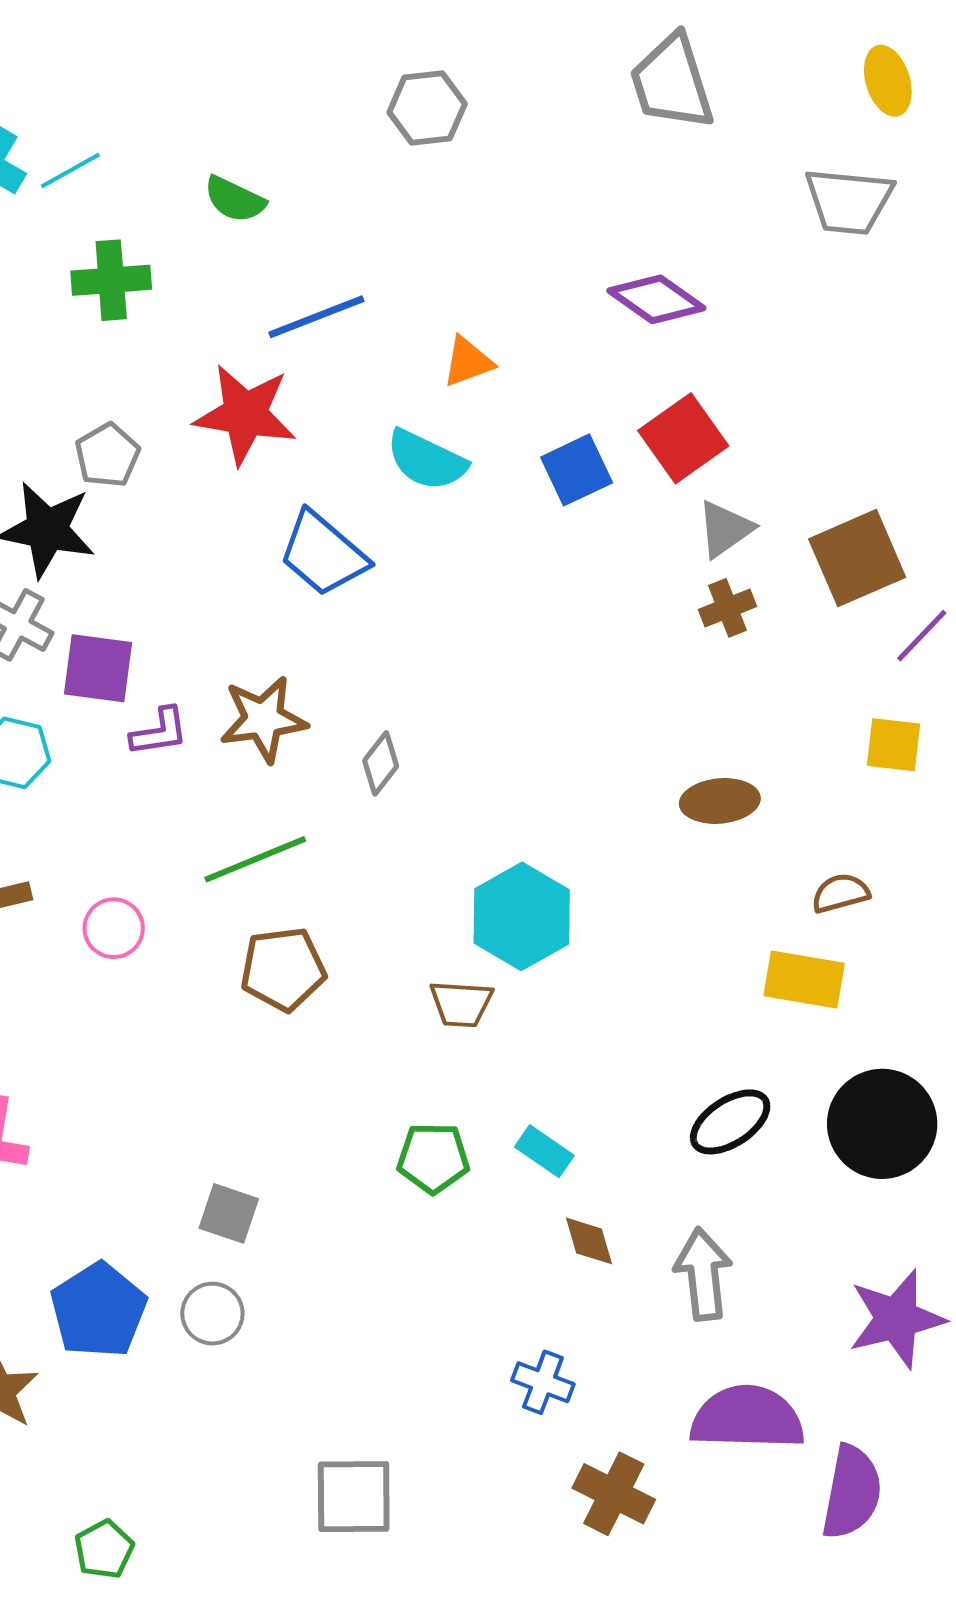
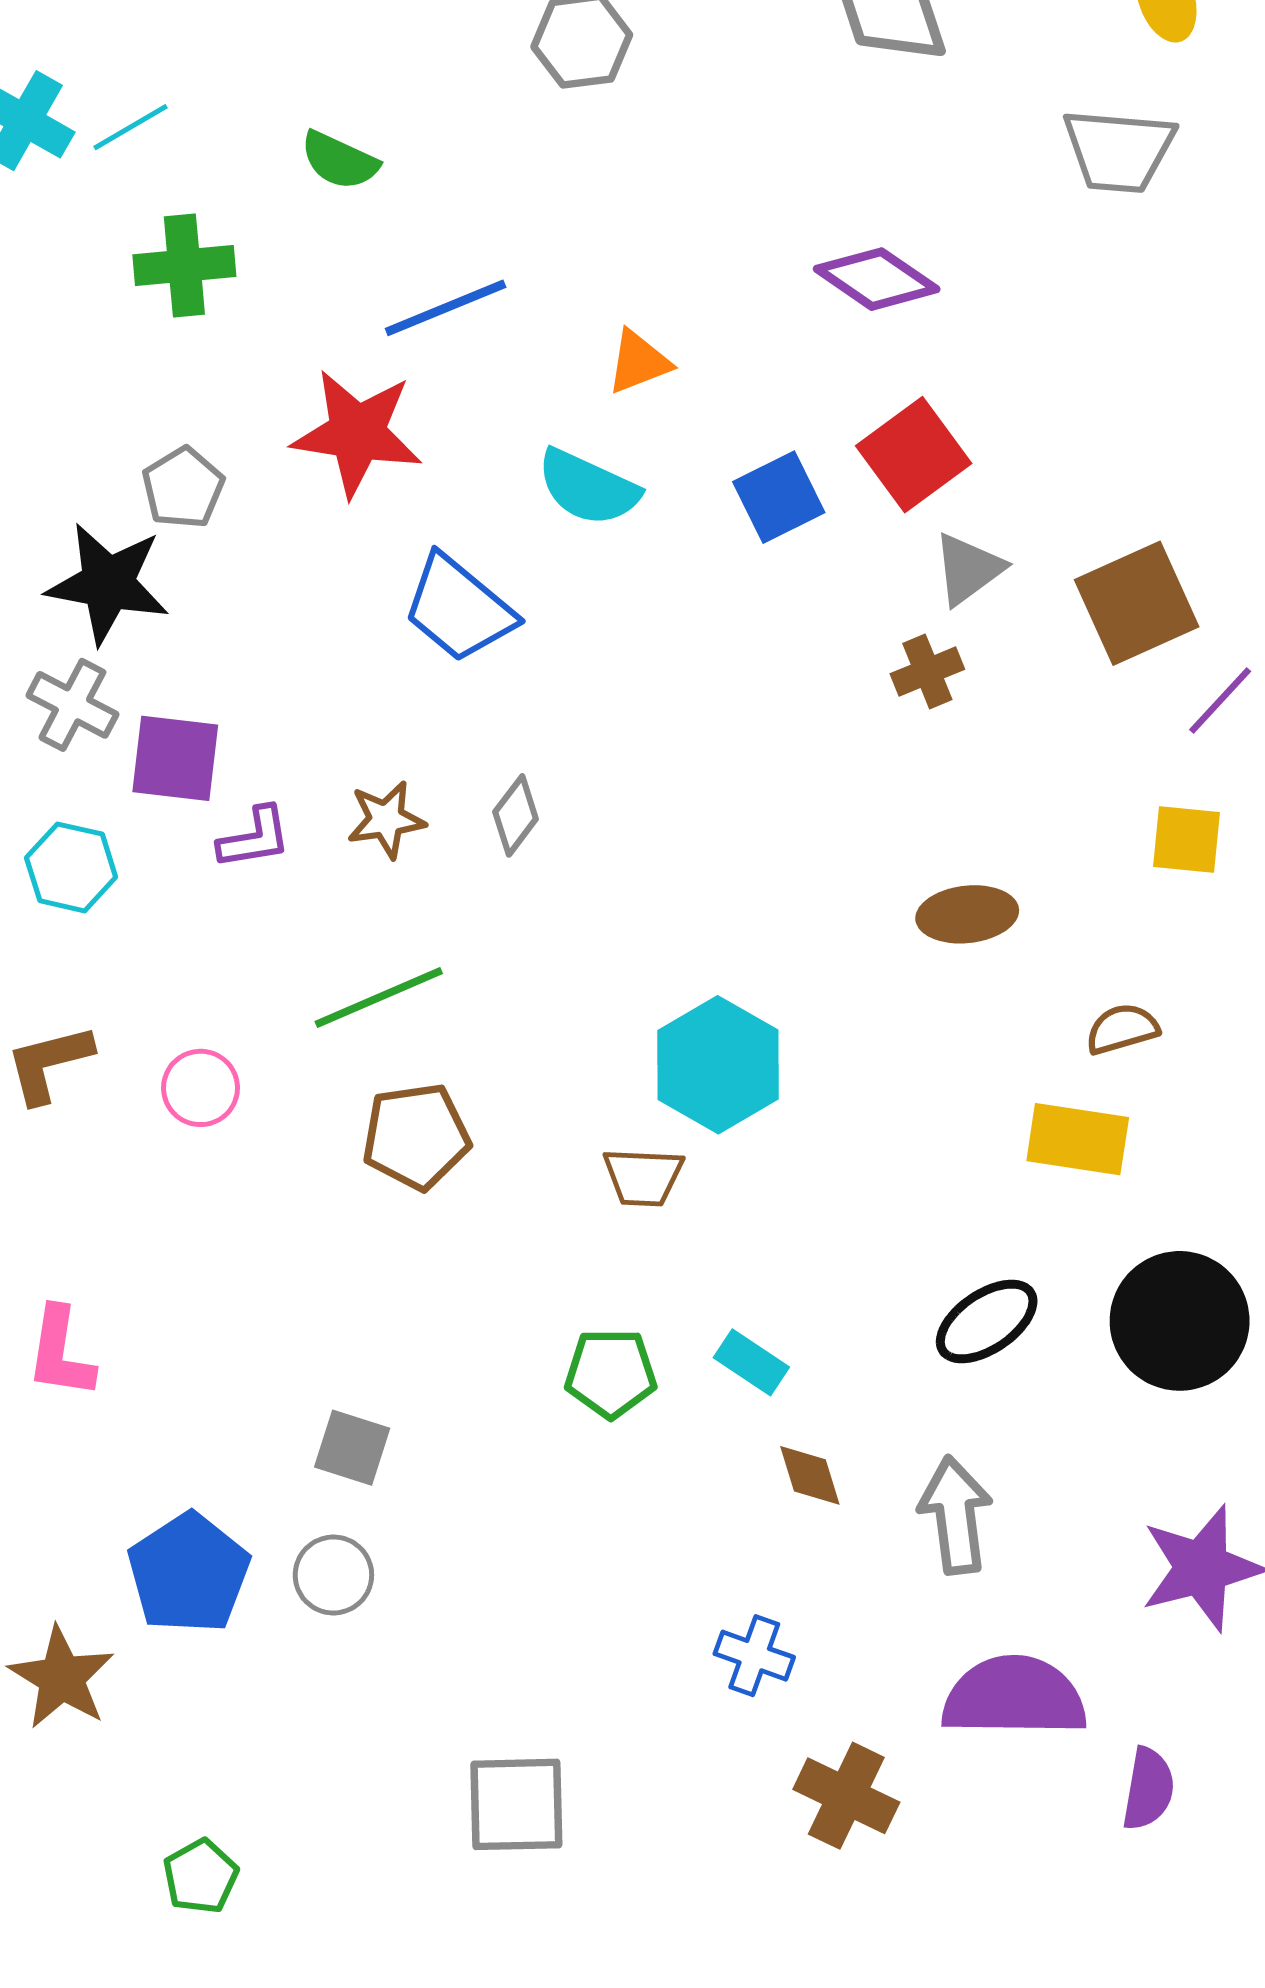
brown cross: (728, 608) -> (927, 672), moved
brown star: (263, 719) -> (386, 820), size x0.7
gray diamond: (381, 763) -> (516, 815), moved
purple semicircle: (852, 1492) -> (1148, 1789), size x0.7

